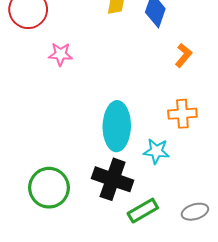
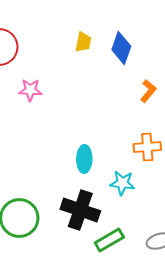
cyan ellipse: (117, 126) -> (84, 159), size x0.6

